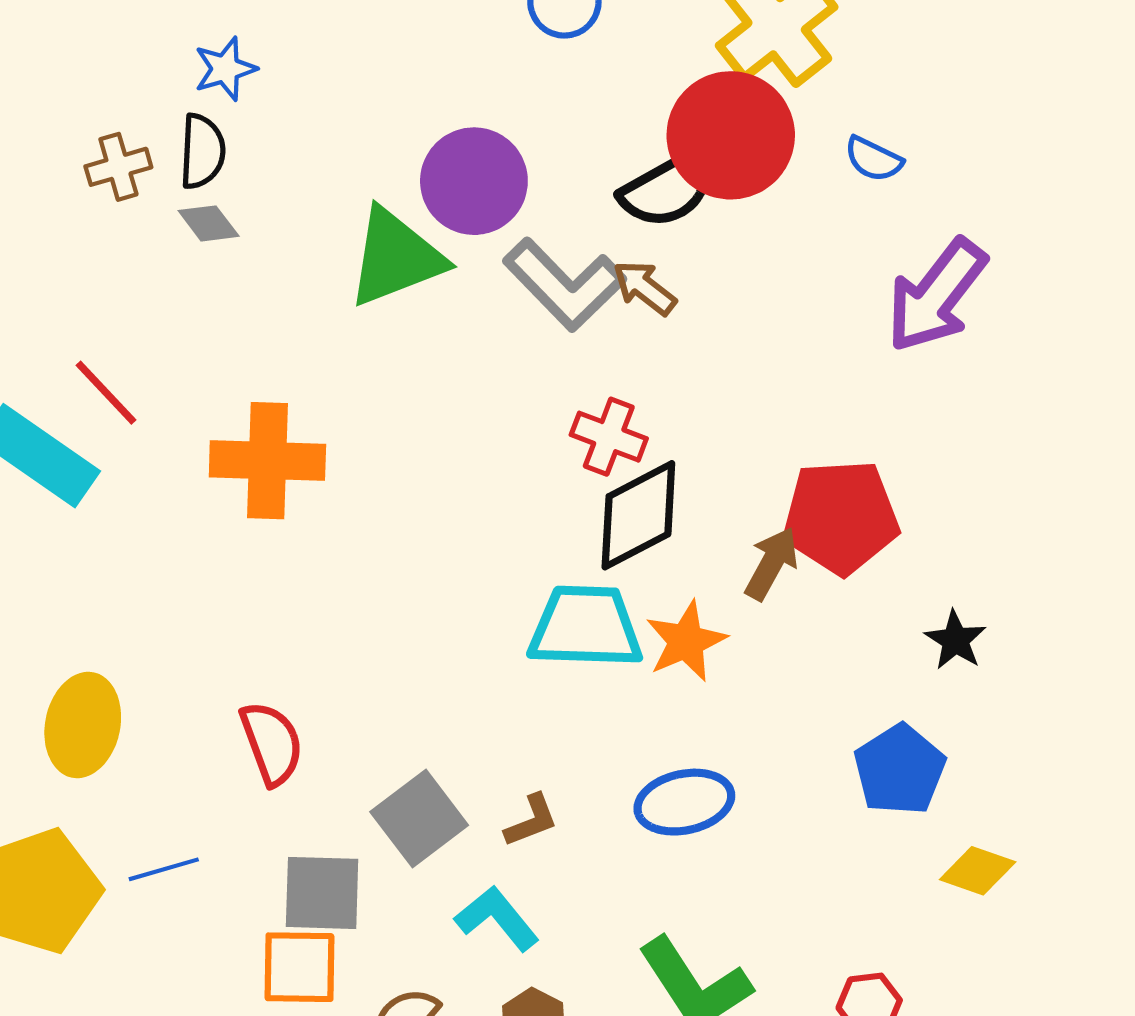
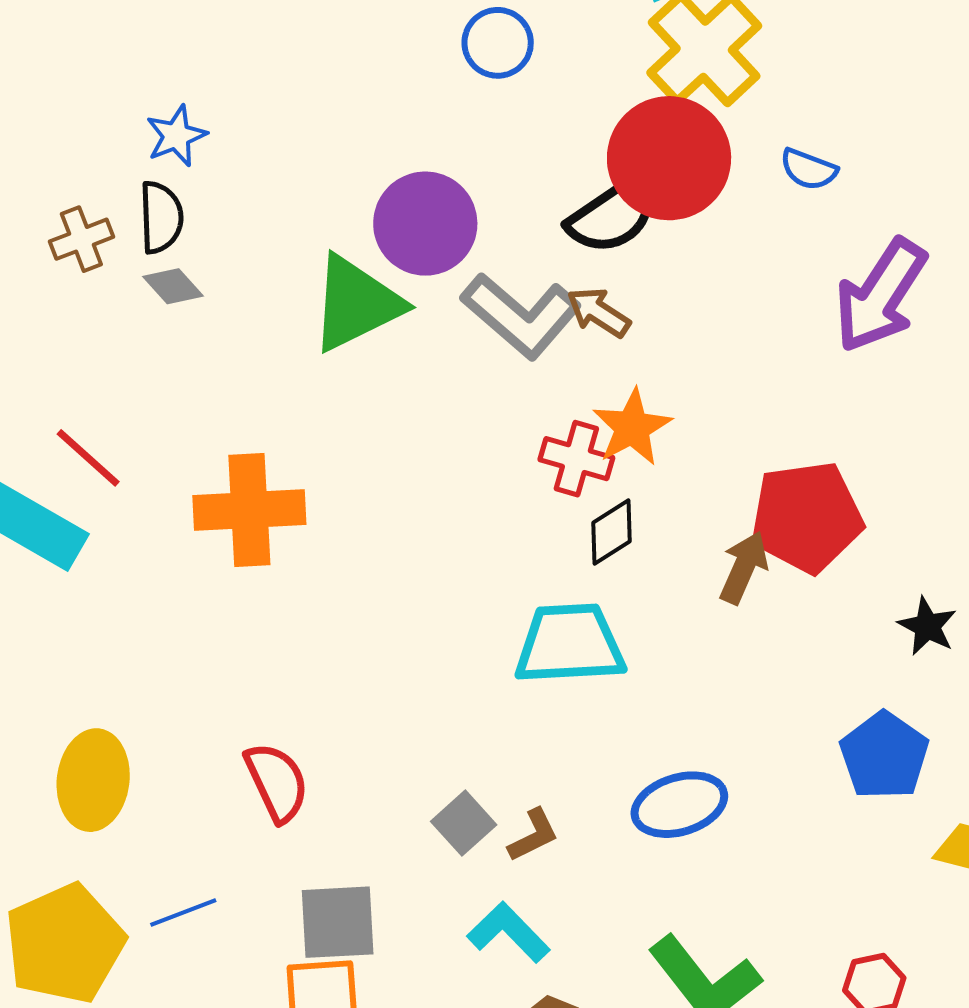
black diamond: (638, 515) -> (611, 532), size x0.6
orange star: (686, 641) -> (632, 427), moved
gray square: (419, 818) -> (464, 823), moved, size x0.7

